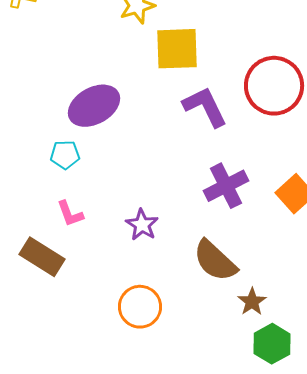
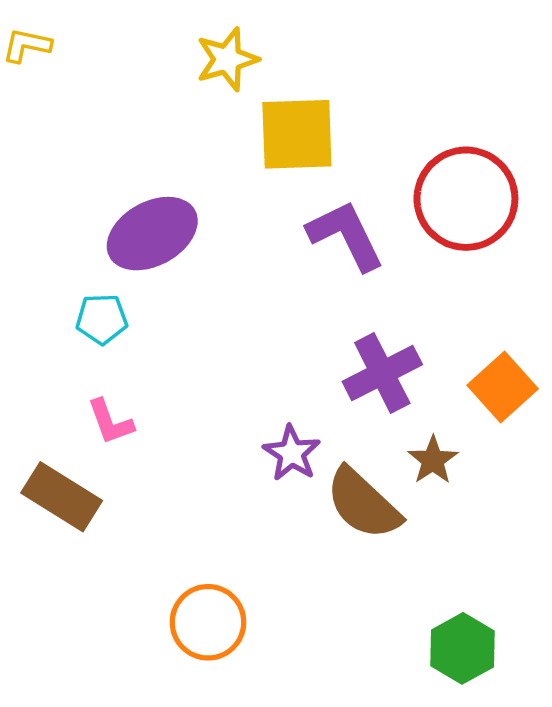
purple star: (142, 225) -> (292, 453), moved
brown star: (252, 302) -> (433, 460), moved
orange circle: (140, 307) -> (208, 622), moved

